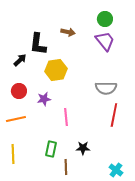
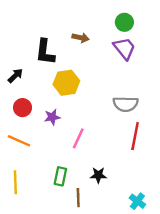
black arrow: (20, 60) -> (15, 76), moved
pink line: (66, 117) -> (78, 138), turned 30
orange line: (16, 119) -> (19, 141), turned 36

